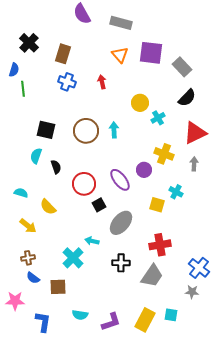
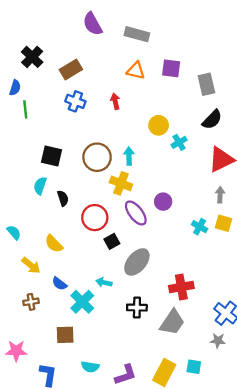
purple square: (151, 53) -> (171, 68), size x0.7
brown rectangle: (63, 54) -> (71, 69), turned 42
orange triangle: (120, 55) -> (136, 71), turned -36
gray rectangle: (182, 67) -> (206, 84), turned 30
yellow cross: (164, 154) -> (121, 183), moved
cyan semicircle: (21, 193) -> (14, 232), moved, turned 32
yellow square: (157, 205) -> (223, 223), moved
blue semicircle: (33, 278) -> (59, 284), moved

